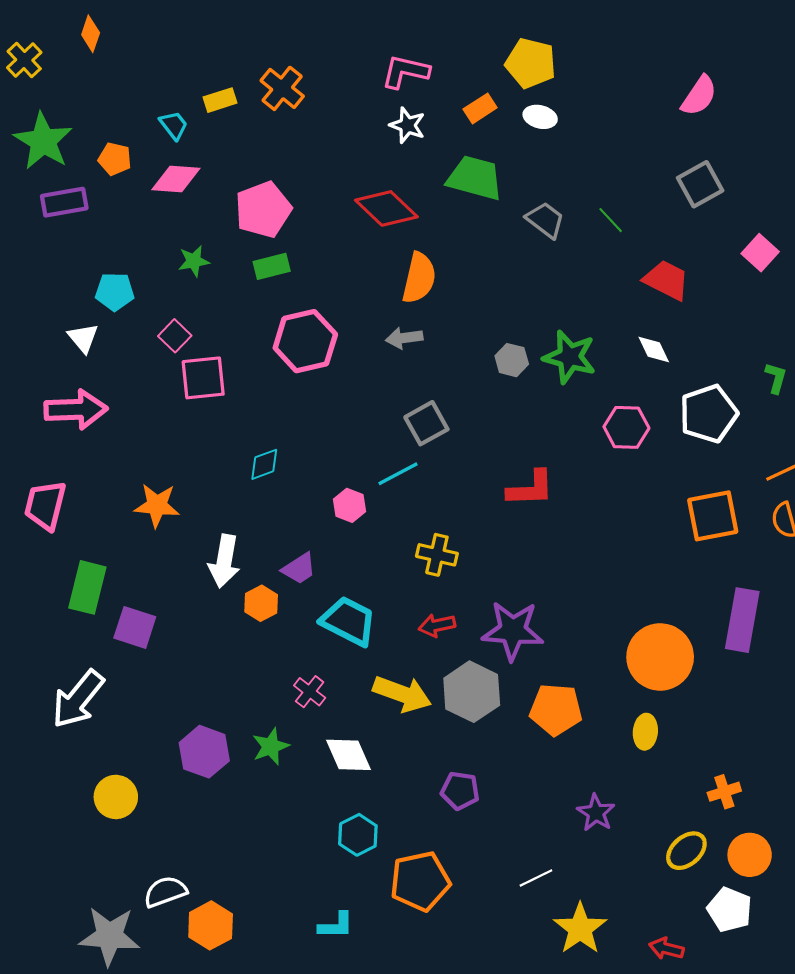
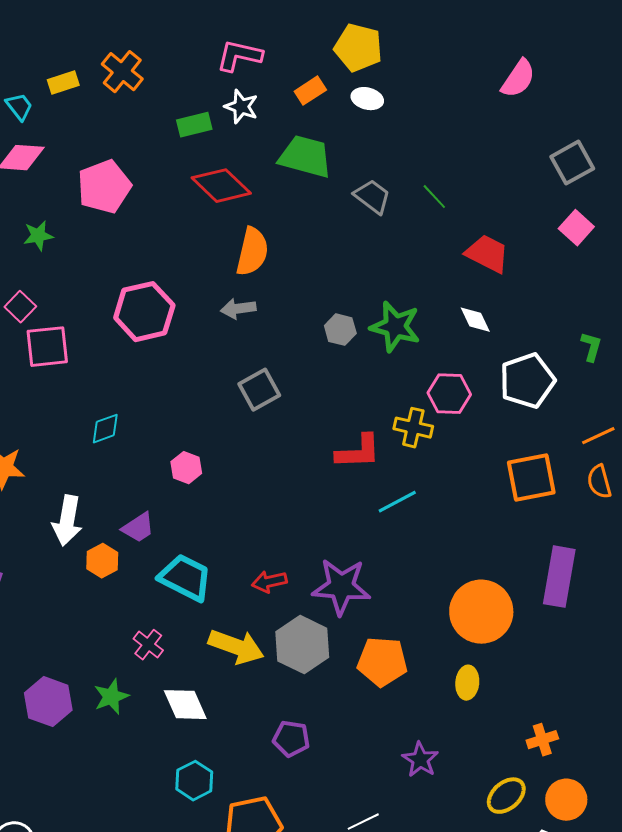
gray square: (700, 184) -> (572, 163), moved
green rectangle: (272, 266) -> (194, 125), moved
cyan line: (398, 474) -> (397, 502), moved
yellow cross: (437, 555) -> (413, 428), moved

